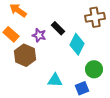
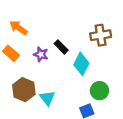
brown hexagon: (25, 55) -> (24, 90), moved
cyan triangle: (55, 80) -> (47, 98), moved, turned 49

